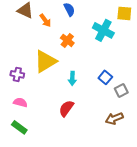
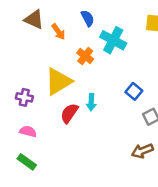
cyan cross: (103, 30) -> (113, 40), moved
blue square: (105, 77) -> (134, 91), moved
red semicircle: (66, 108) -> (69, 113), moved

